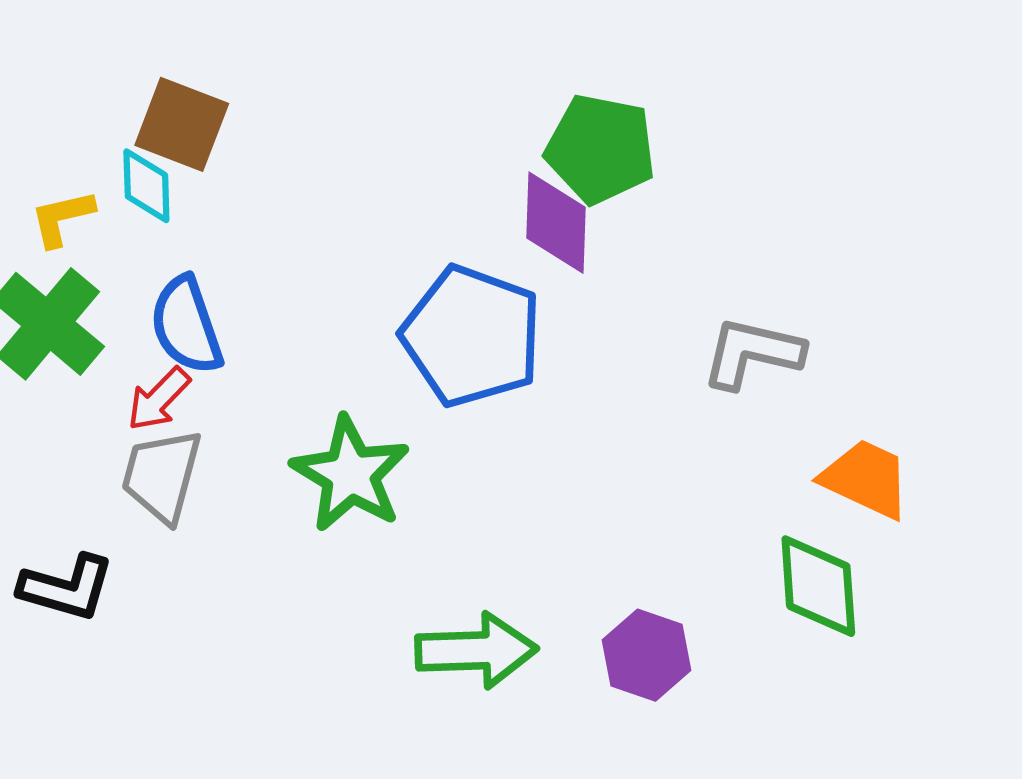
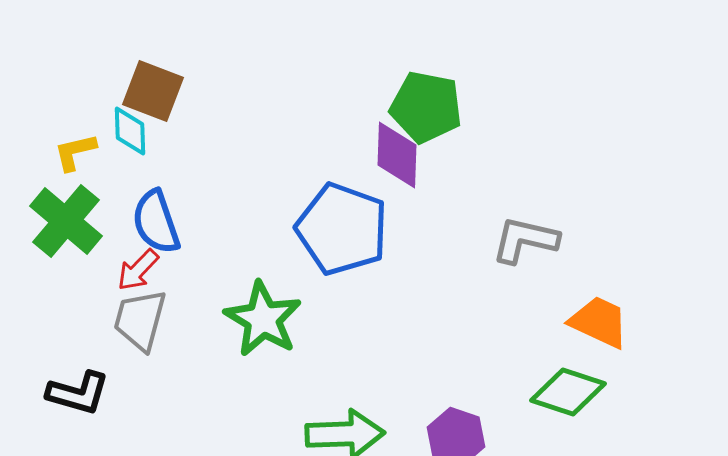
green diamond: (818, 586) -> (568, 392), turned -68

